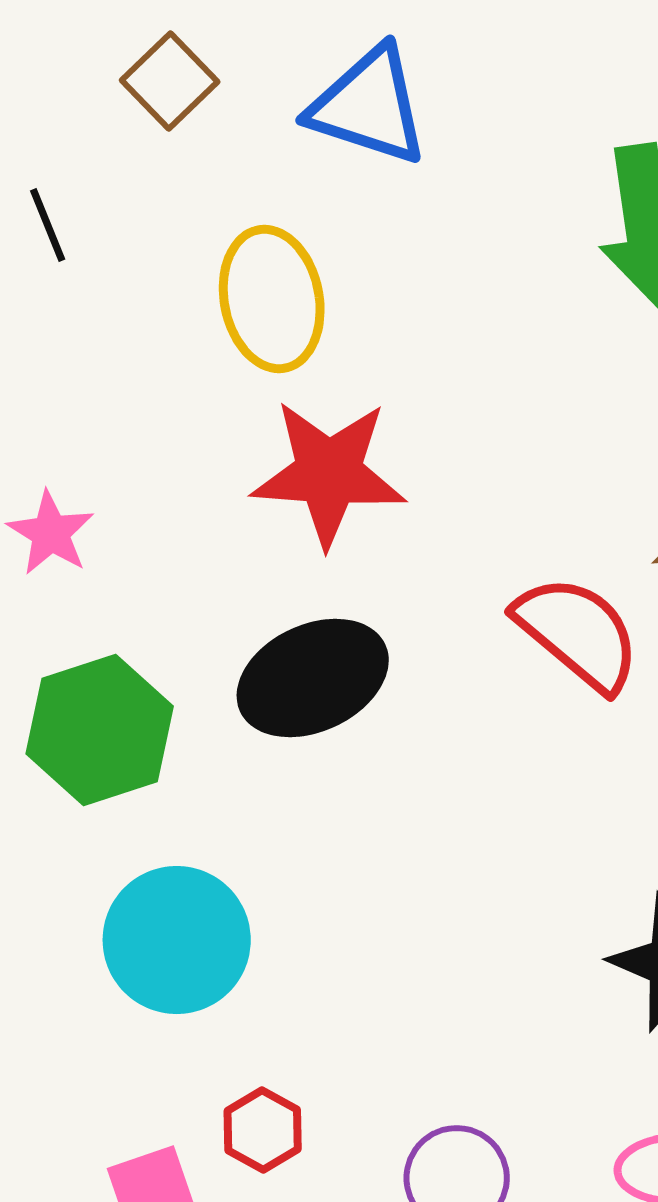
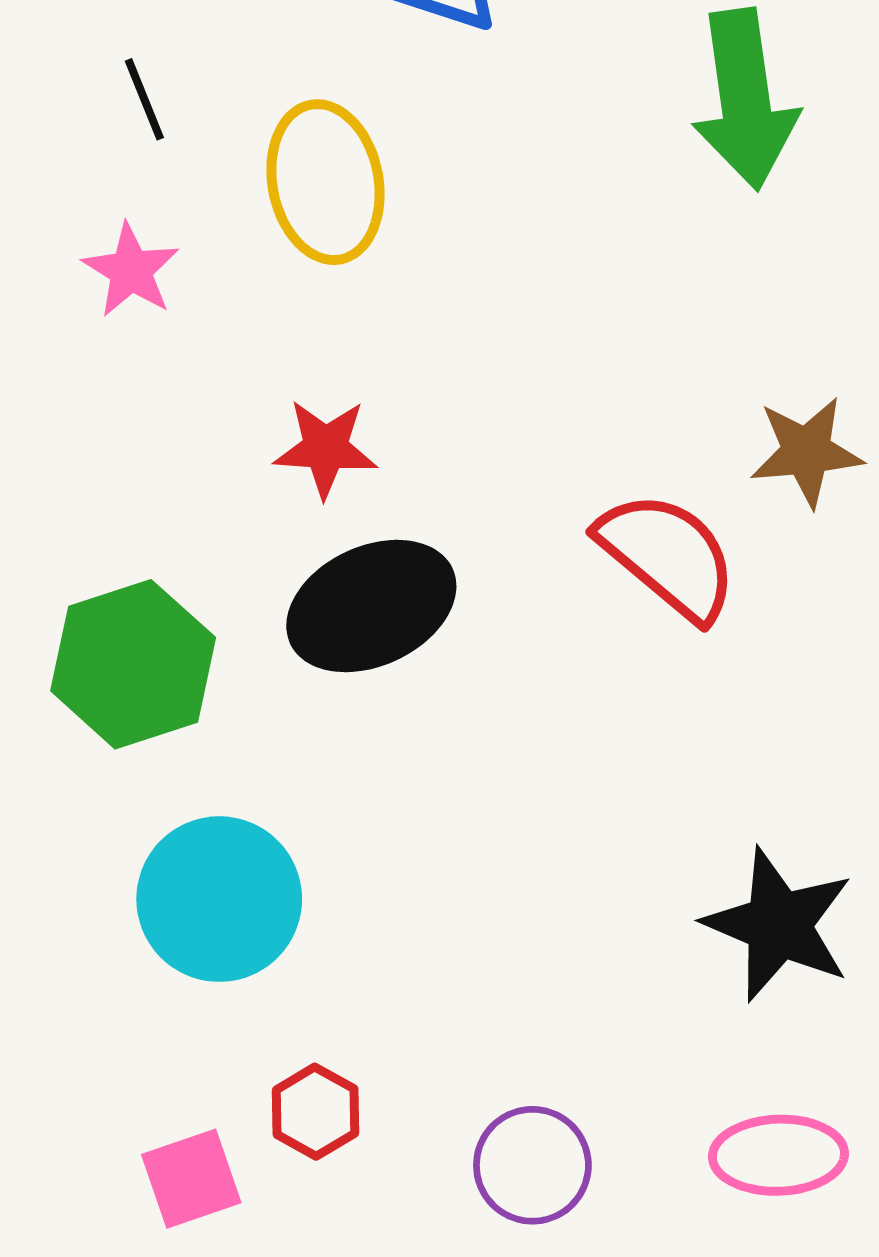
black line: (48, 225) -> (144, 99), moved
red star: (329, 473) -> (325, 448), moved, size x0.6
pink star: (51, 533) -> (131, 270), moved

